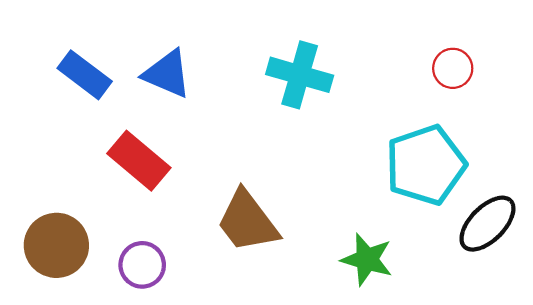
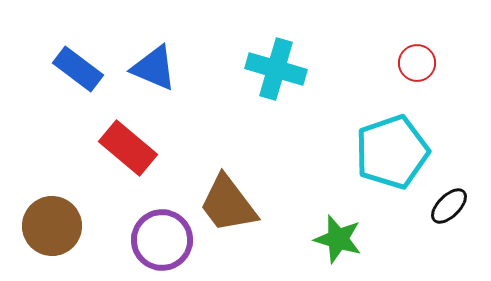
black ellipse: (487, 224) -> (449, 206), size x0.7
purple circle: (142, 265) -> (162, 240), moved, size x1.4

